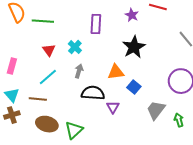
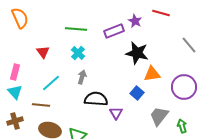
green line: (43, 21) -> (76, 29), moved
purple rectangle: (96, 24) -> (114, 31), moved, turned 66
black star: (134, 47) -> (137, 53), turned -30
red triangle: (49, 50) -> (43, 52), moved
orange triangle: (116, 72) -> (152, 74), moved
cyan triangle: (12, 95) -> (15, 92), moved

